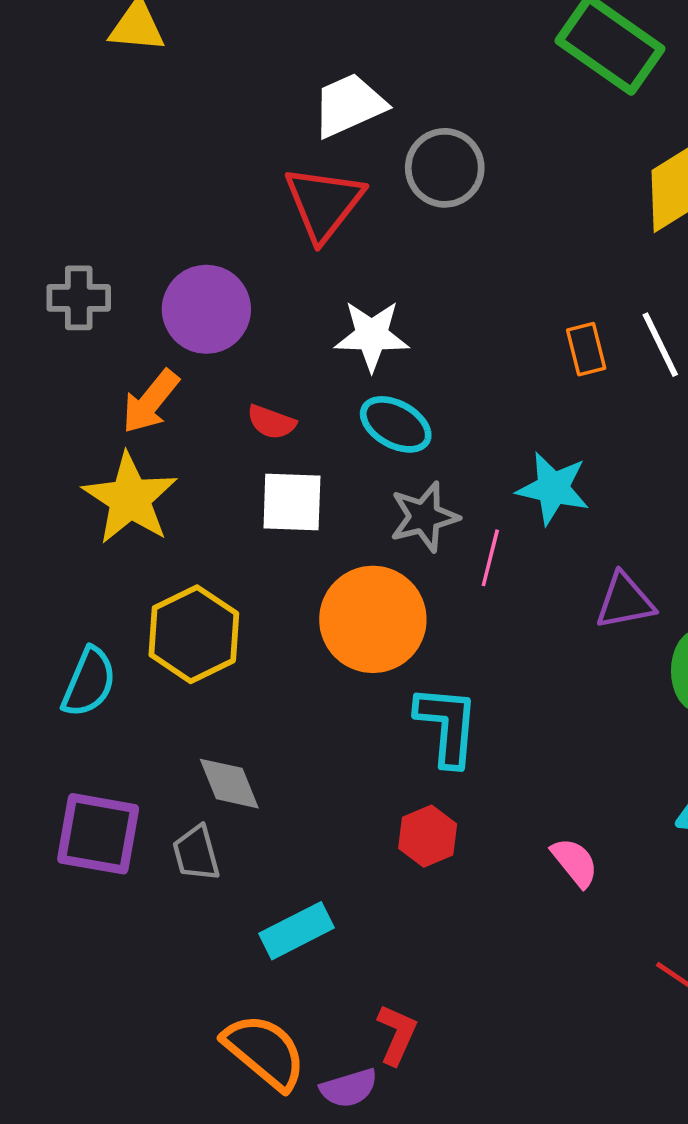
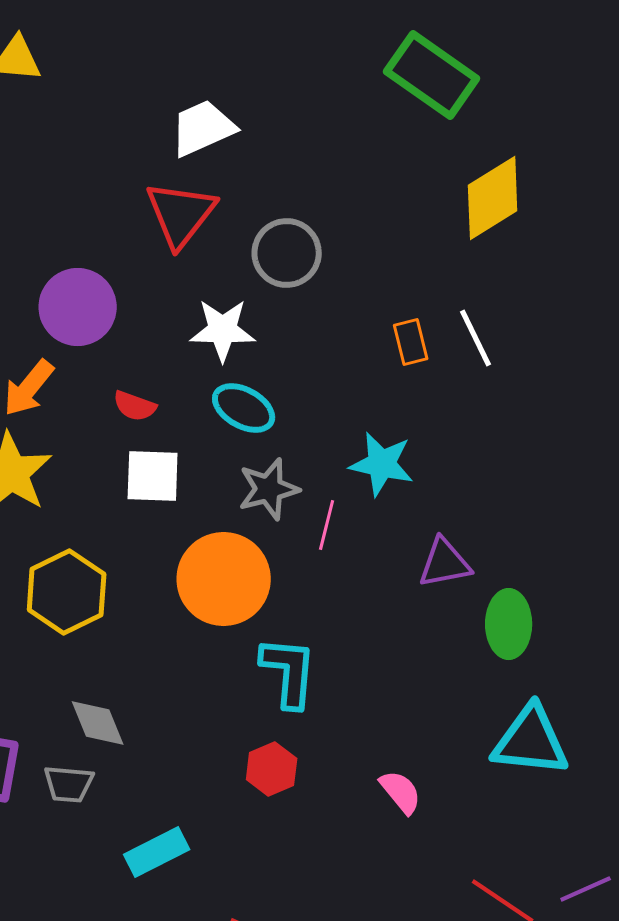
gray circle: (445, 168) -> (287, 253), moved
gray trapezoid: (196, 853) -> (69, 784), turned -70

